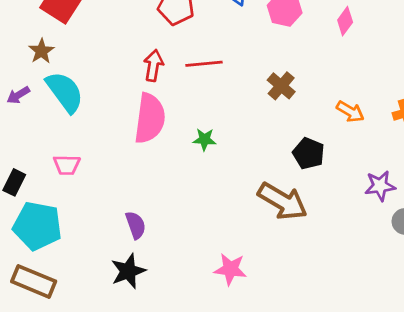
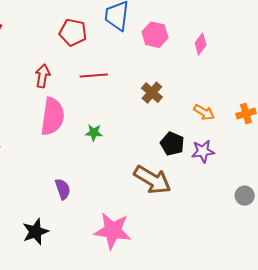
red arrow: (153, 65) -> (43, 76), moved
purple star: (380, 186) -> (203, 151), moved
purple semicircle: (136, 225) -> (63, 189), moved
pink star: (230, 269) -> (113, 231), size x1.5

